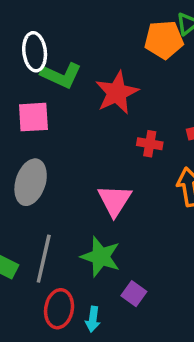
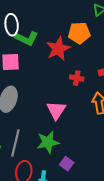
orange pentagon: (164, 40) -> (79, 33), moved
green star: (101, 257) -> (48, 142), turned -30

